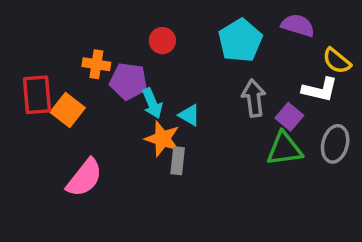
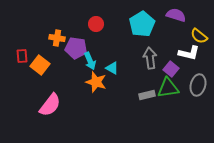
red rectangle: (37, 95) -> (22, 56), size x0.6
gray rectangle: (178, 161) -> (147, 95), moved, turned 70

